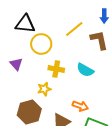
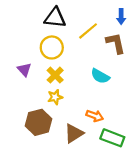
black triangle: (25, 24) -> (55, 18), moved
yellow cross: (56, 69) -> (55, 75), moved, turned 35

